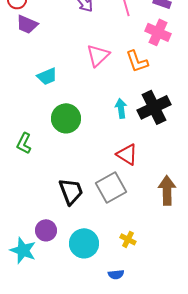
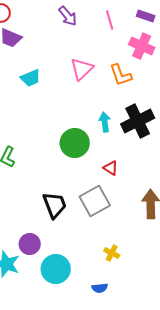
cyan trapezoid: (47, 76) -> (31, 78), moved
green circle: (66, 118) -> (75, 143), moved
red triangle: (127, 154) -> (111, 168), size x0.7
cyan circle: (84, 243) -> (56, 269), moved

